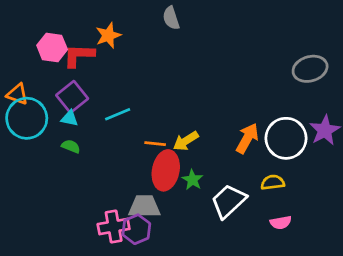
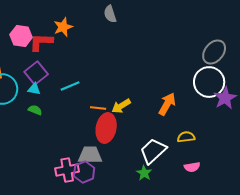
gray ellipse: (310, 69) -> (214, 52), turned -35
white circle: (286, 138) -> (209, 82), moved
green star: (192, 180) -> (144, 173), moved

